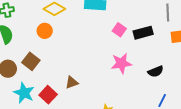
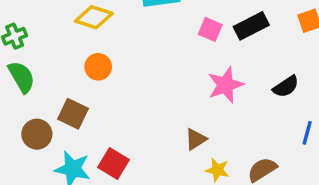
orange circle: (45, 31) -> (98, 67), moved
brown triangle: (72, 82) -> (196, 139), moved

